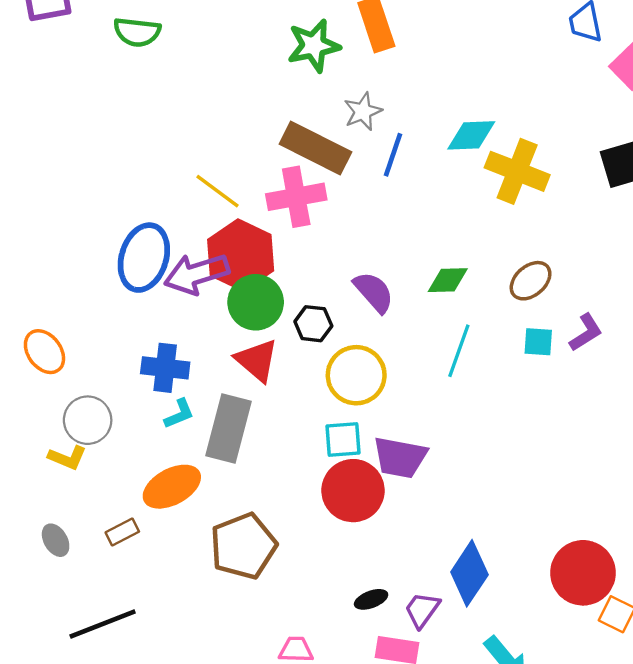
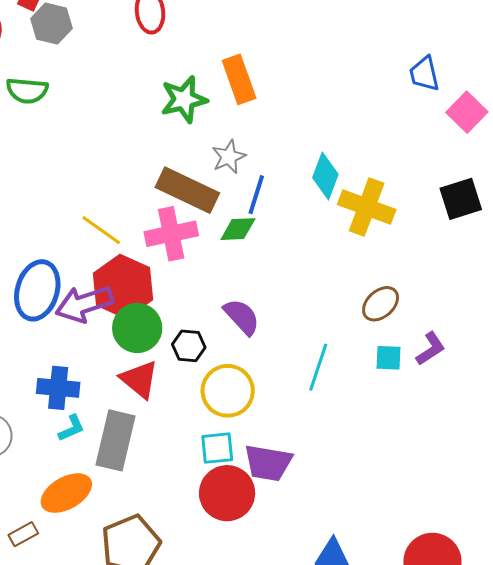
cyan diamond: (471, 135) -> (325, 176), turned -66
green diamond: (448, 280) -> (238, 229), moved

